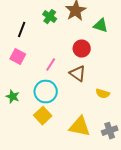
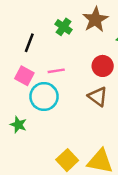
pink line: (51, 65) -> (56, 71), moved, turned 48
cyan circle: (46, 92) -> (44, 97), moved
yellow square: (43, 116) -> (67, 160), moved

